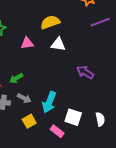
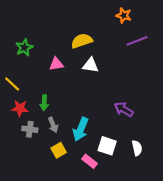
purple arrow: (85, 72) -> (124, 109), moved
green arrow: (16, 78) -> (44, 103), turned -56
gray arrow: (24, 98) -> (53, 125), turned 40

